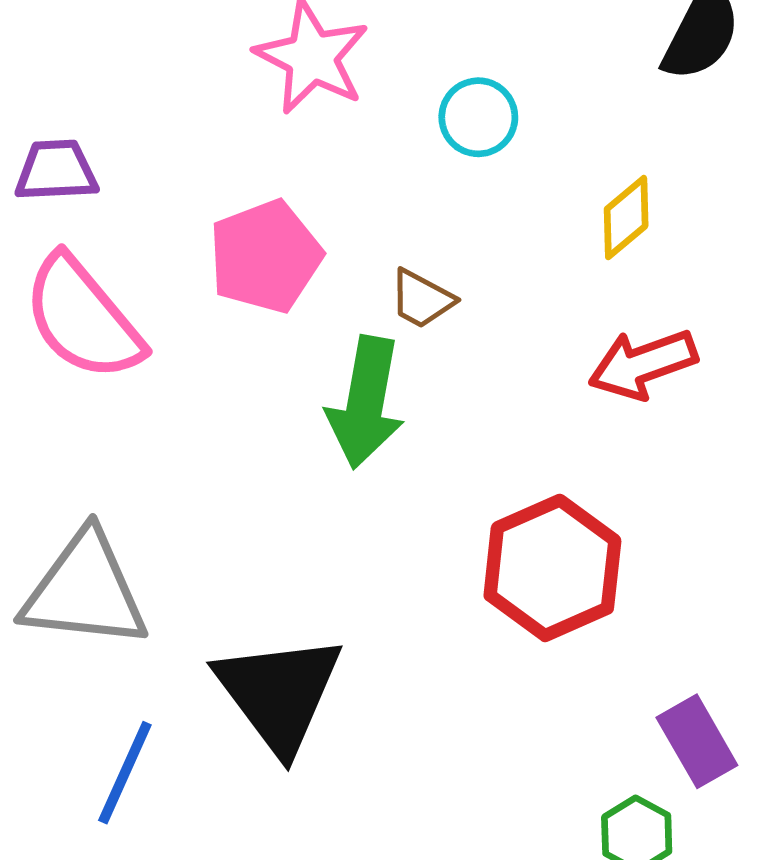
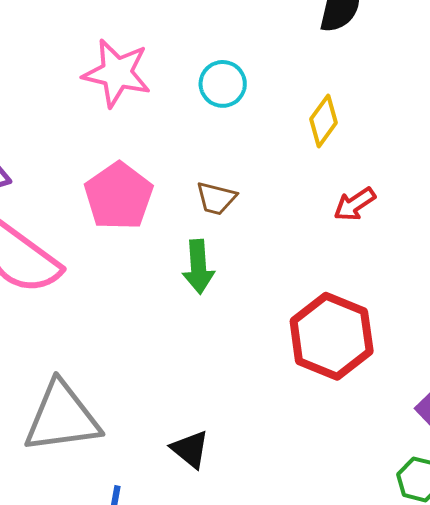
red arrow: (643, 364) -> (355, 204), size x0.7
green arrow: (366, 402) -> (198, 267), size x0.7
black triangle: (279, 693) -> (190, 449), size x0.5

